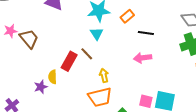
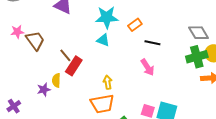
cyan triangle: (97, 34) -> (103, 40), turned -40
brown line: (87, 54) -> (65, 55), moved
pink arrow: (143, 58) -> (148, 67), turned -120

